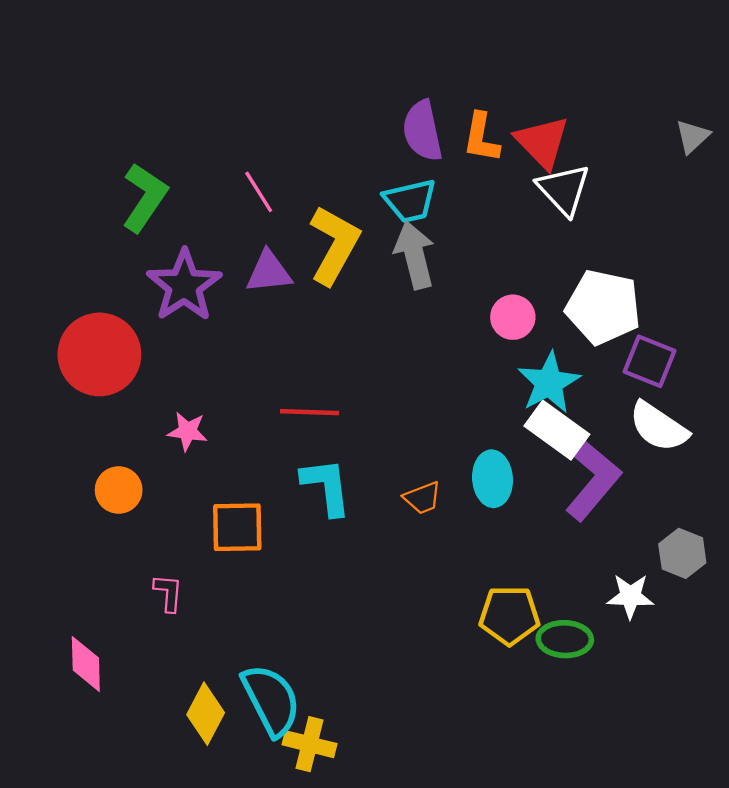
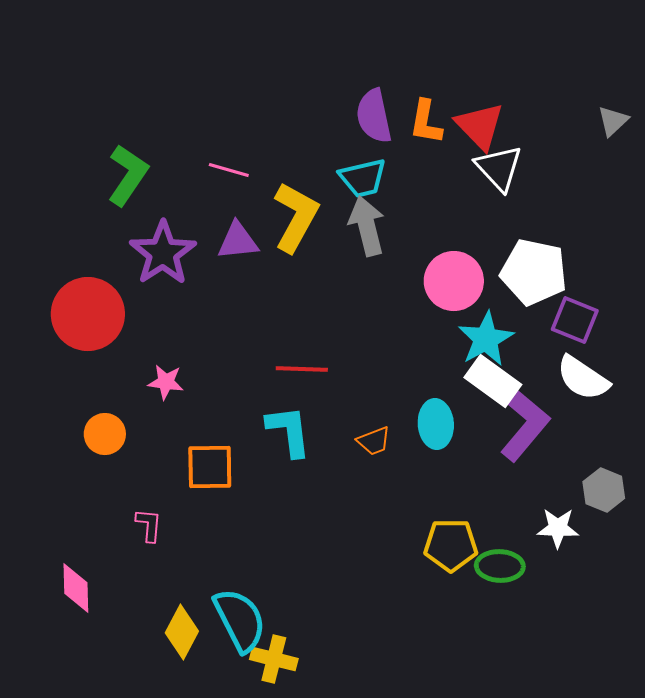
pink line: (259, 192) -> (229, 170), turned -42
pink circle: (513, 317) -> (454, 281), size x1.5
red line: (310, 412) -> (302, 369), moved

